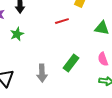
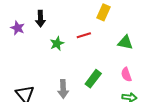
green star: (17, 34) -> (57, 43), moved

